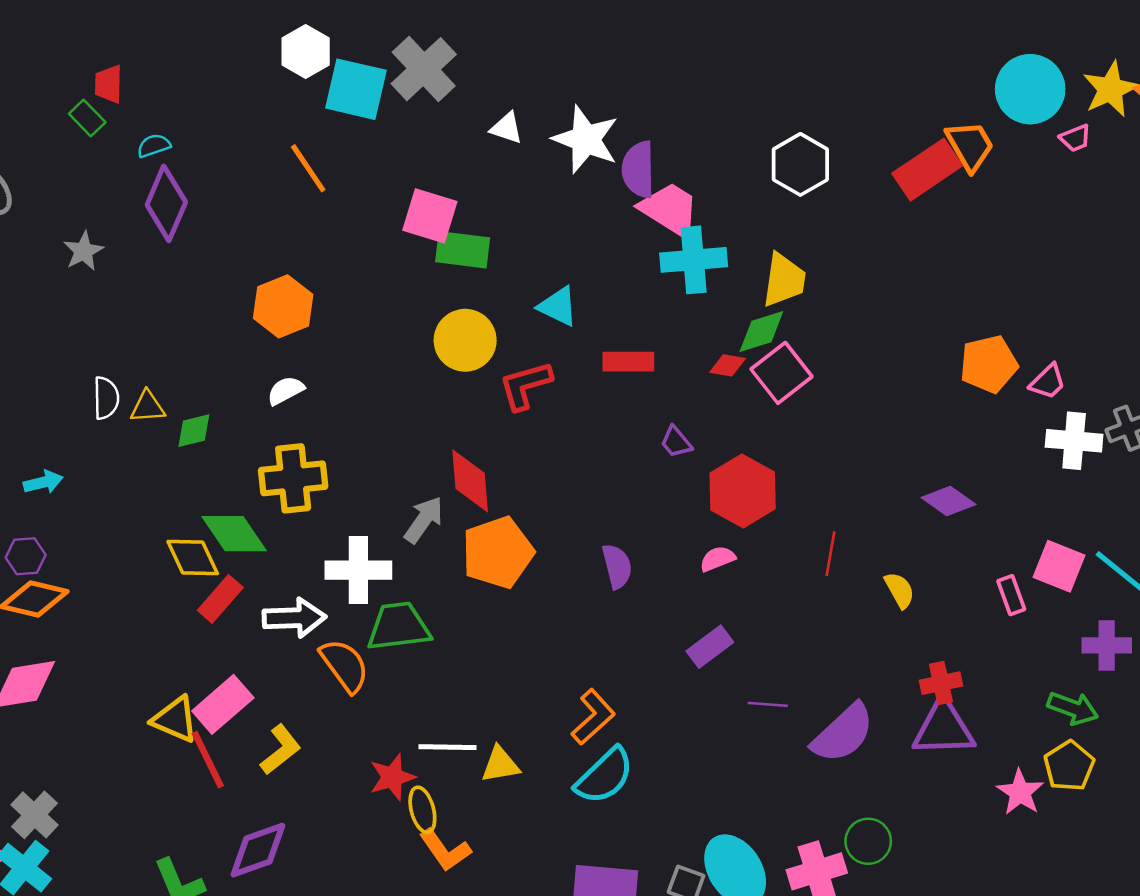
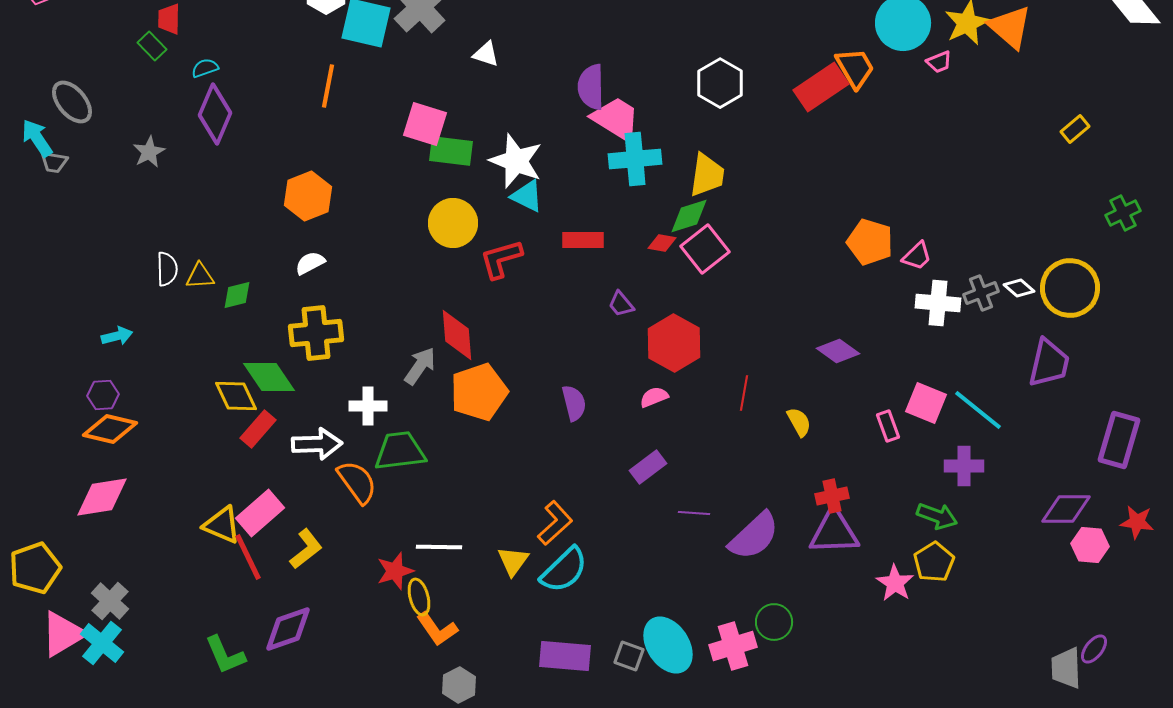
white star: (586, 139) -> (516, 161), moved
orange line: (308, 168) -> (328, 86), turned 45
orange pentagon: (989, 364) -> (870, 242), turned 30
white cross: (358, 570) -> (368, 406), size x0.7
yellow triangle: (500, 765) -> (513, 561), moved, turned -44

